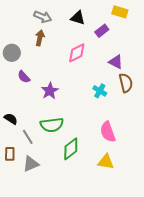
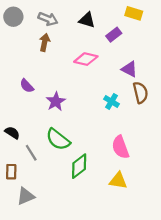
gray circle: (12, 53) -> (13, 17), moved
pink diamond: (77, 53) -> (86, 59), turned 40
green semicircle: (52, 125) -> (58, 139), turned 45
gray triangle: (31, 164) -> (26, 196), moved

